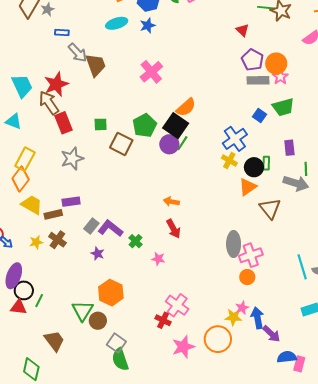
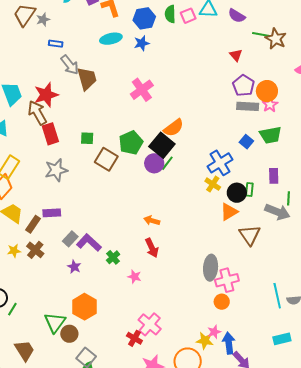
brown rectangle: (53, 214) -> (33, 224), turned -48

